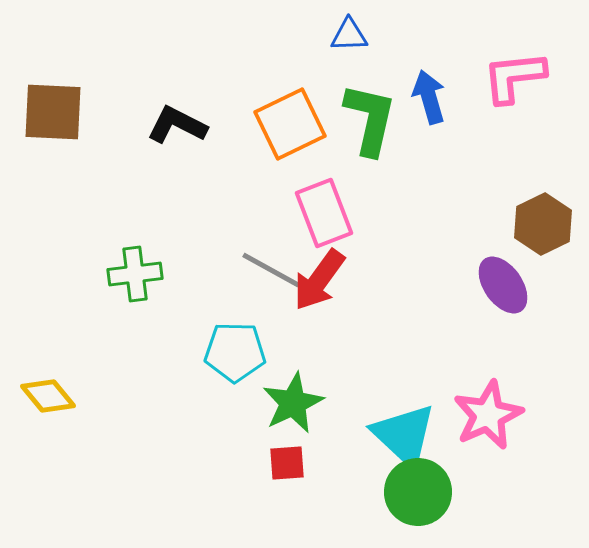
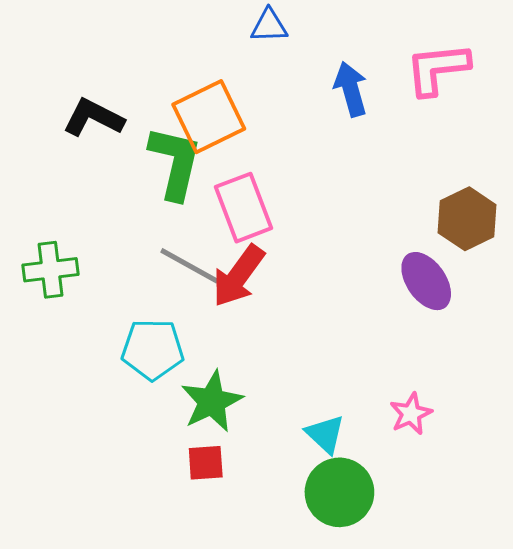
green L-shape: (370, 119) -> (175, 163), moved
pink star: (488, 415) -> (411, 414), size x0.6
cyan triangle: (404, 435) -> (325, 434), size x0.6

